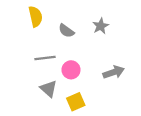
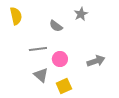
yellow semicircle: (36, 17) -> (16, 16), moved
gray star: (101, 26) -> (81, 14), moved

